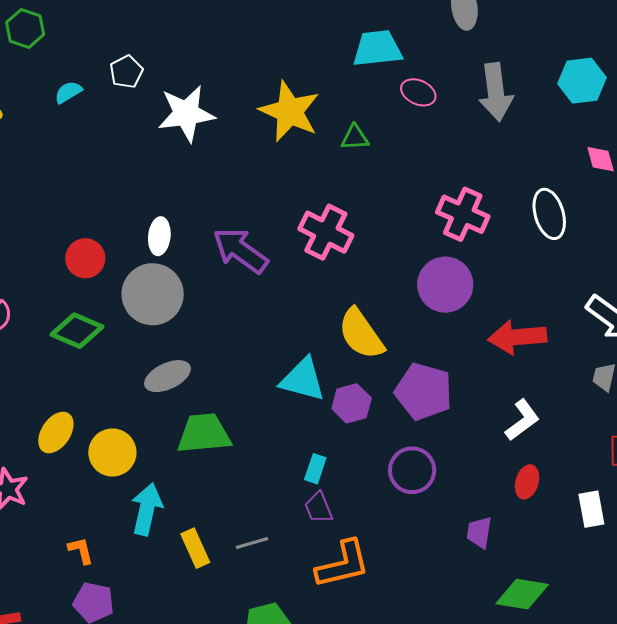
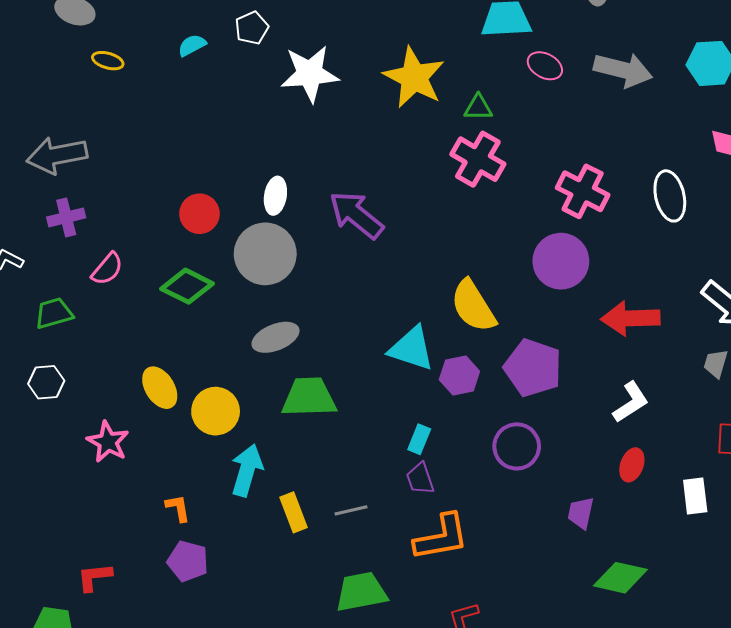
gray arrow: (496, 92) -> (623, 70), turned -72
pink cross: (326, 232) -> (478, 159), moved
yellow ellipse: (56, 432) -> (160, 388), turned -69

